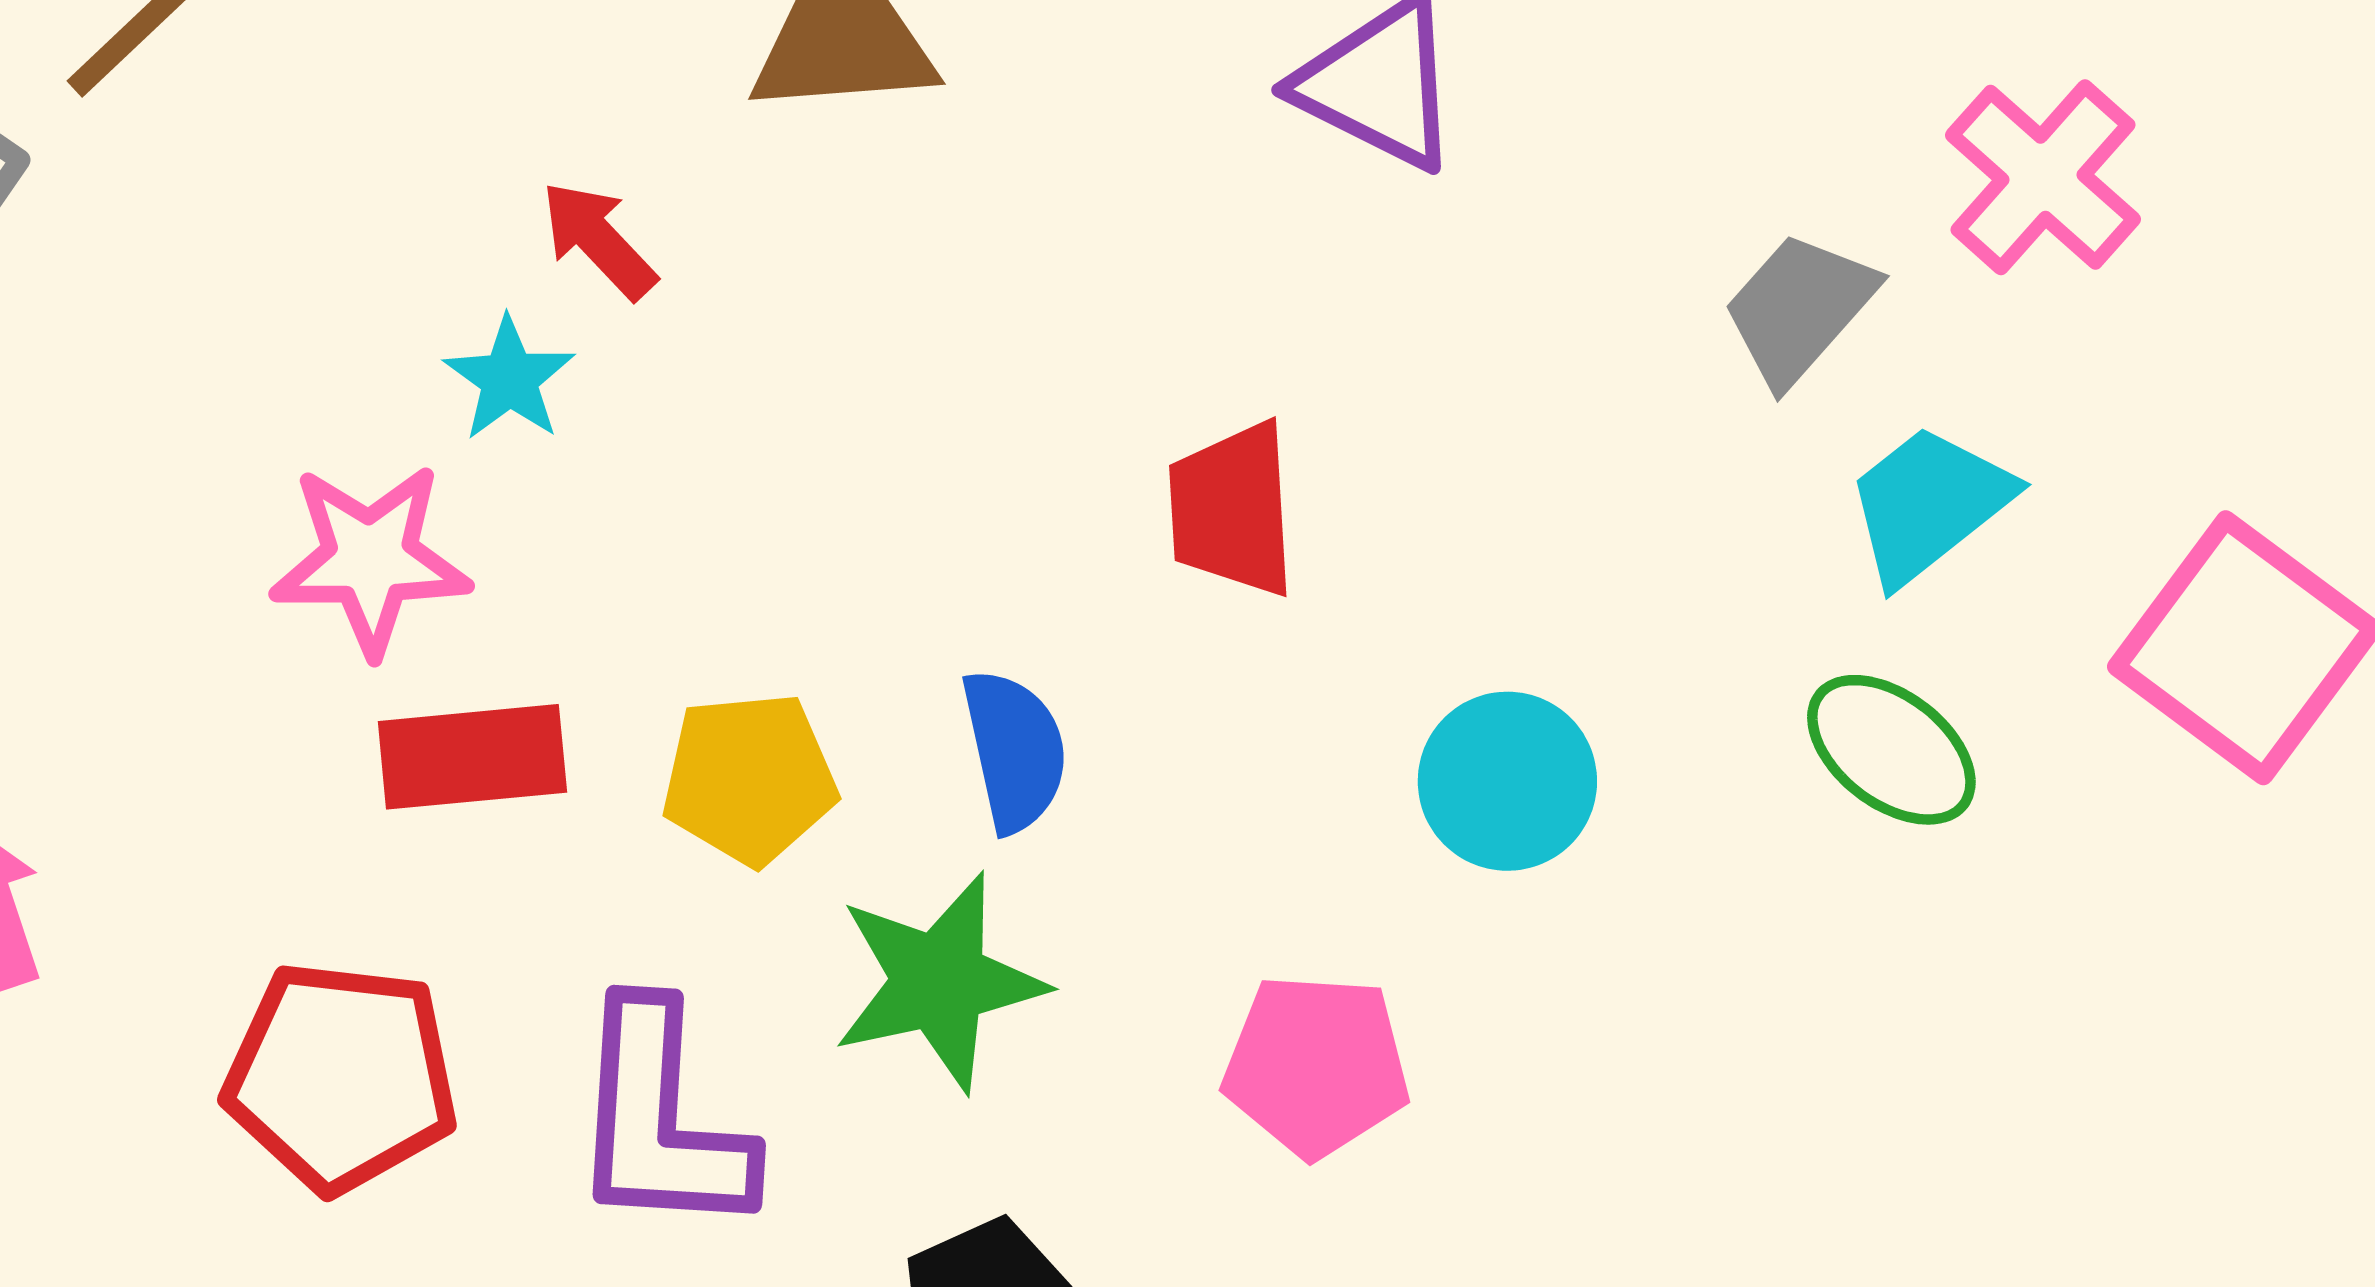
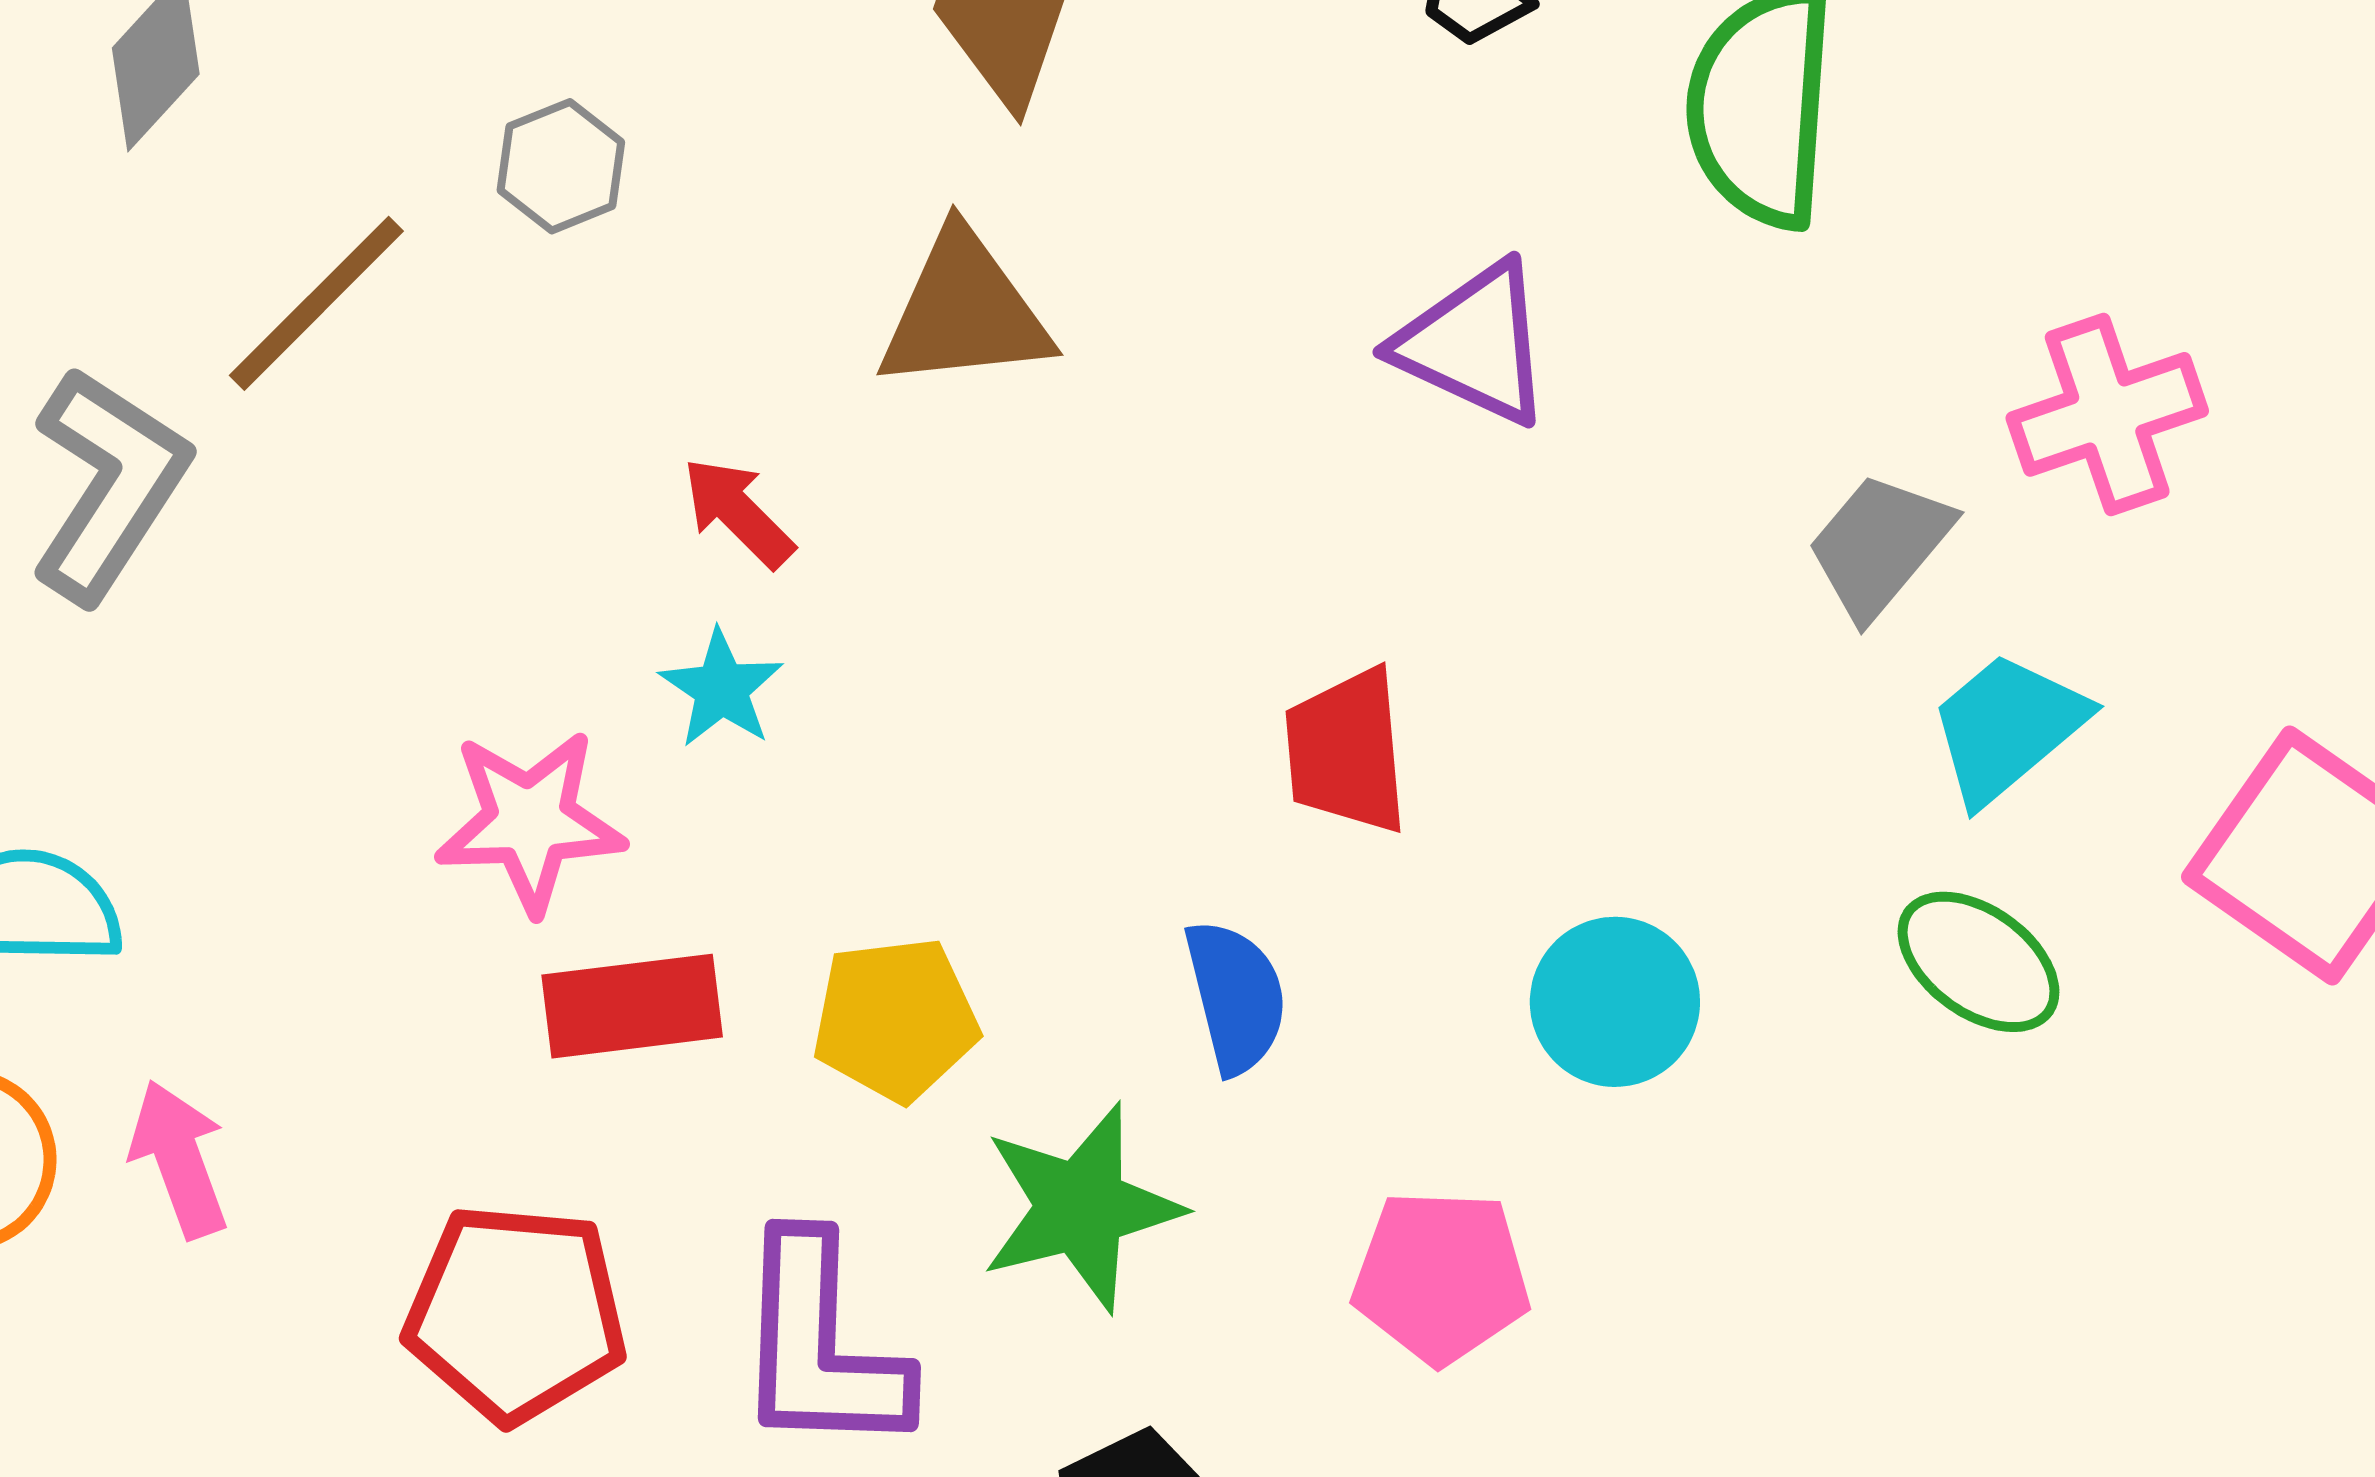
pink cross: (2043, 177) -> (2107, 414), turned 31
cyan star: (509, 379) -> (721, 689), moved
blue semicircle: (1015, 750) -> (1236, 997), moved

